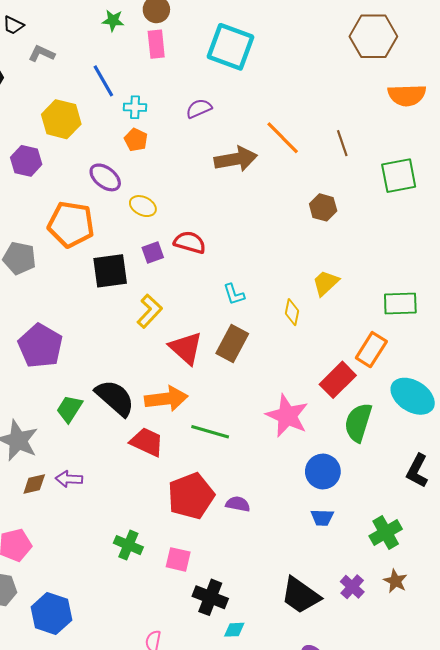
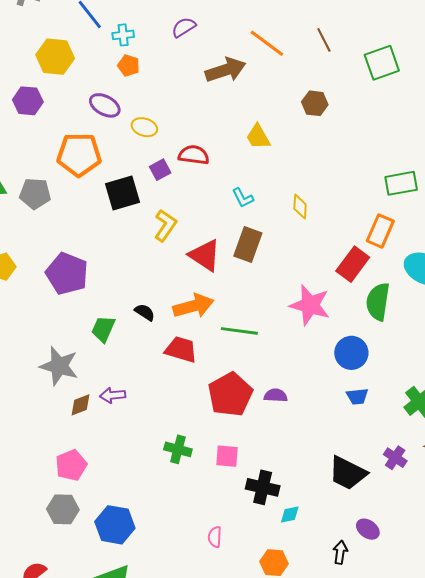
yellow trapezoid: (326, 283) -> (258, 137), moved, turned -68
black semicircle: (115, 398) -> (145, 312), size x0.5

